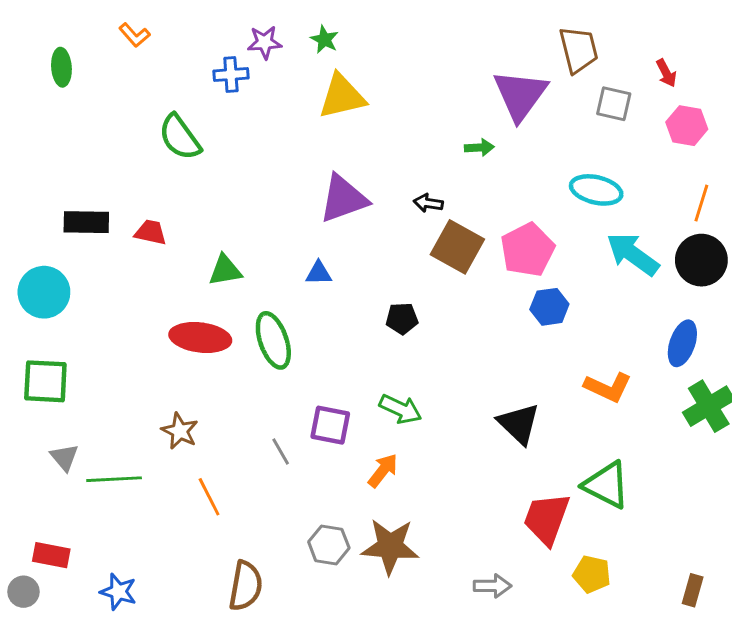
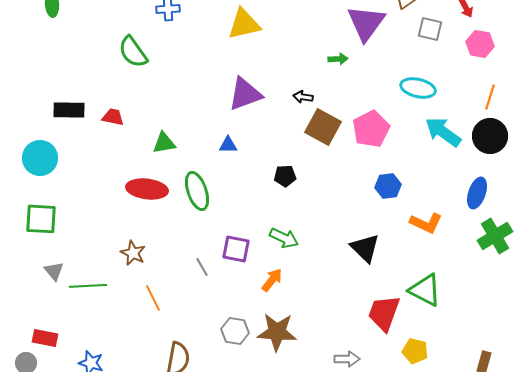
blue hexagon: (549, 307) -> (388, 186), moved

